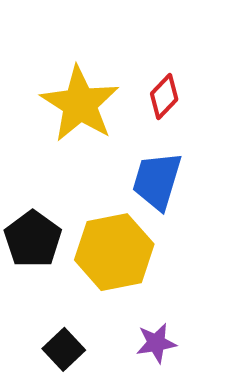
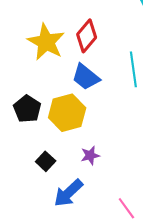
red diamond: (164, 96) -> (87, 36), size x1.5
blue trapezoid: (157, 181) -> (86, 77), turned -64

